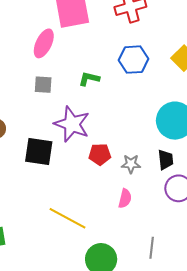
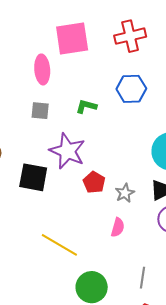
pink ellipse: (44, 43) -> (42, 69), turned -32
red pentagon: (100, 154) -> (94, 182), turned 30
gray star: (131, 164) -> (125, 193), turned -30

